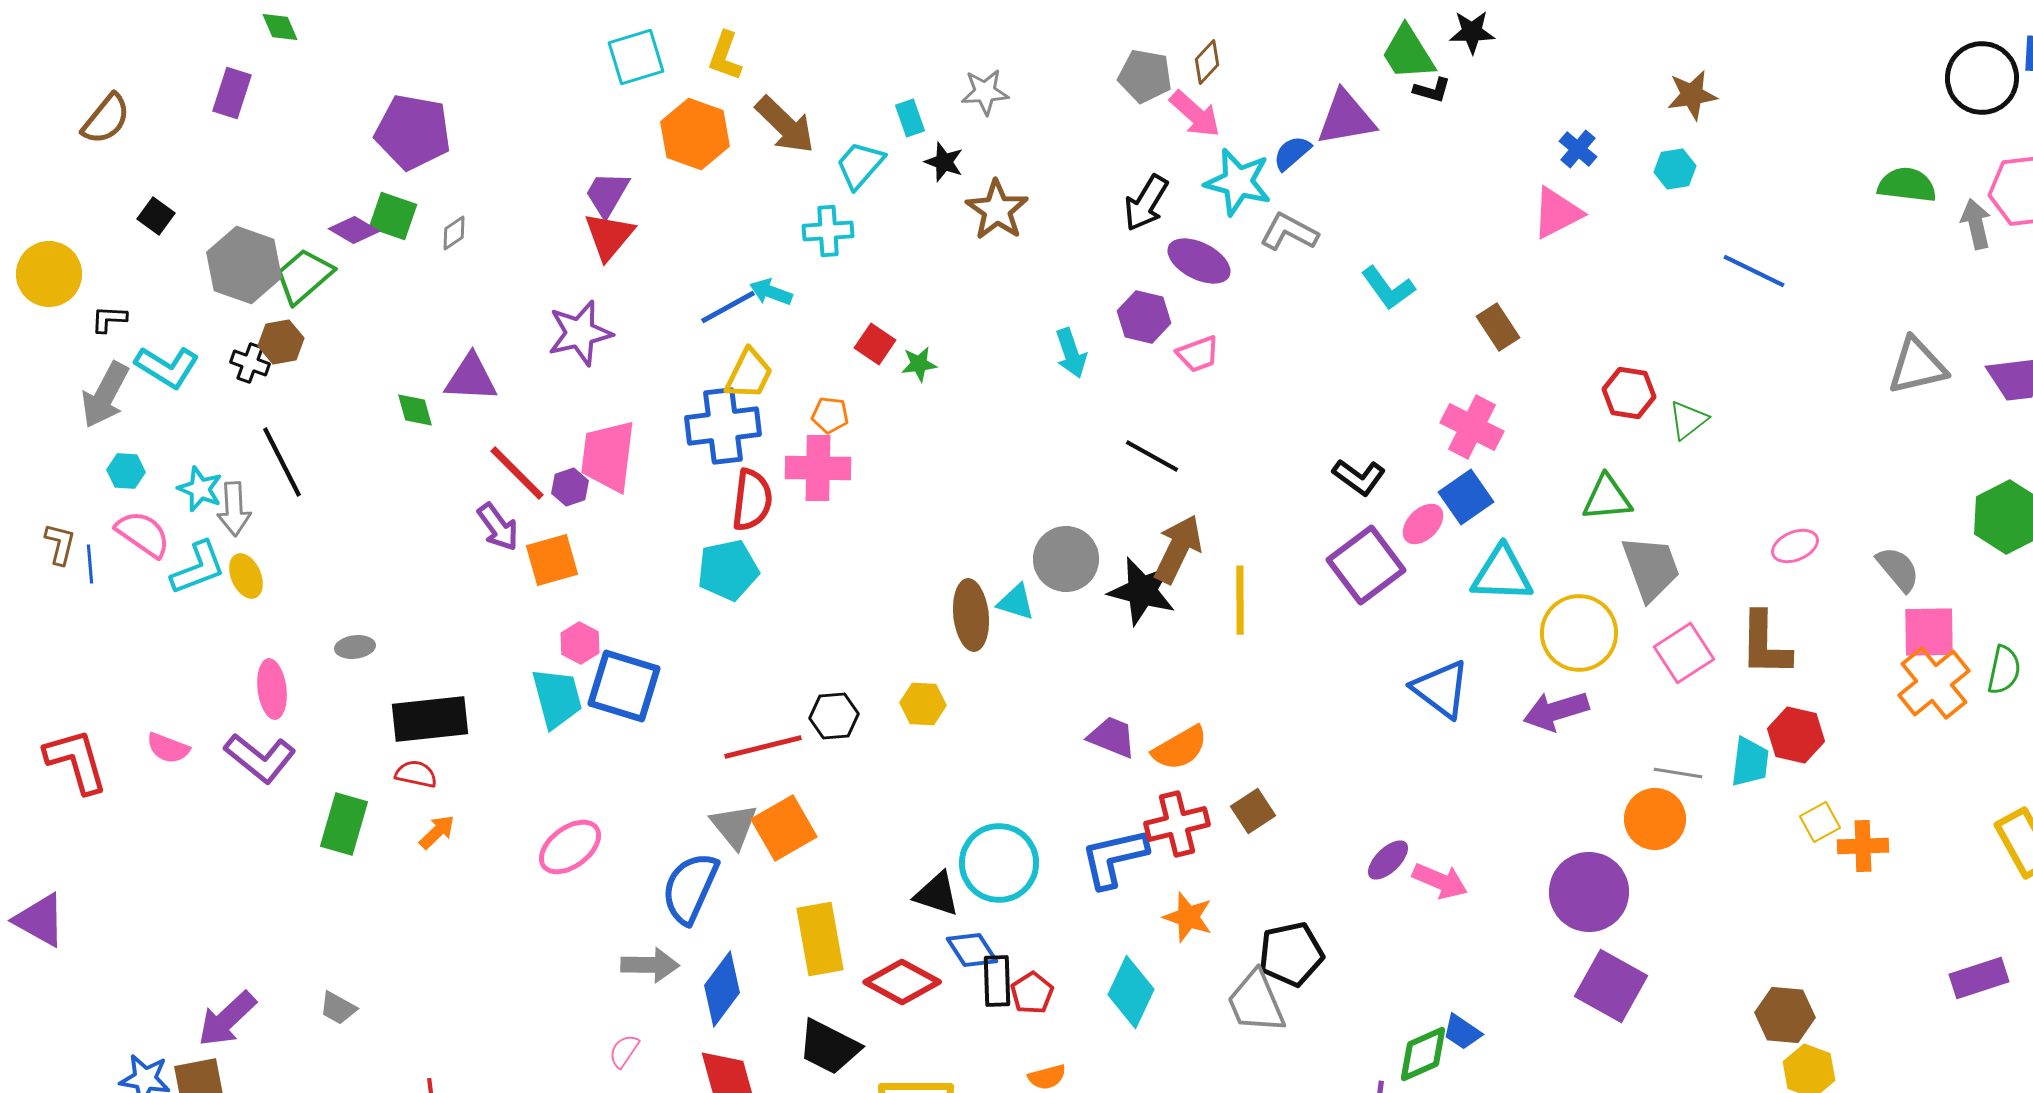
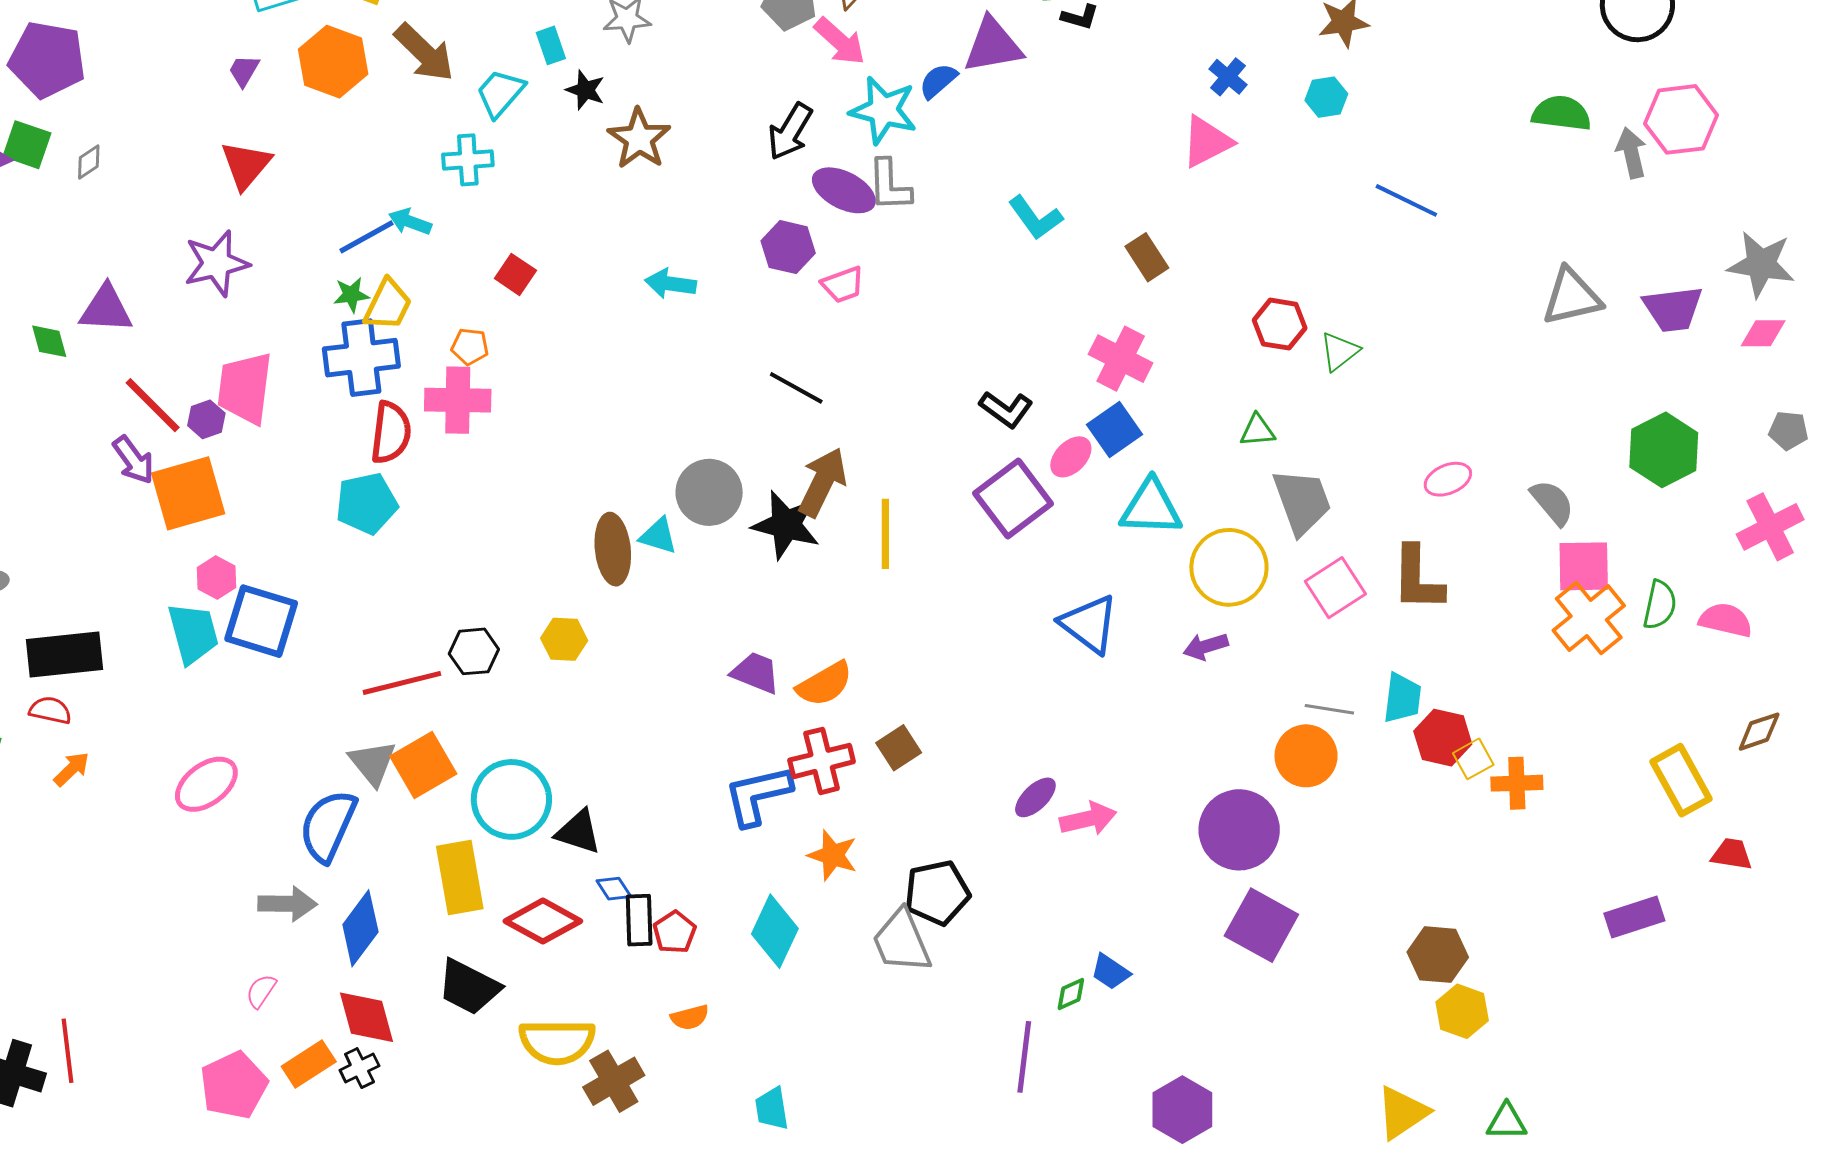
purple trapezoid: (607, 194) -> (244, 71), moved, size x0.7
gray L-shape: (1289, 232) -> (889, 185), moved, turned -120
cyan arrow: (1071, 353) -> (671, 284), moved, turned 117
green star: (919, 364) -> (351, 295), moved
green triangle: (1607, 498) -> (1257, 431), size x0.7
orange square: (552, 560) -> (188, 493), size x1.4
purple arrow: (1556, 711) -> (1206, 646), size x0.7
red hexagon: (1796, 735) -> (1443, 738), moved
cyan circle: (999, 863) -> (511, 799), moved
pink arrow: (1440, 881) -> (1088, 819), turned -36
blue diamond: (972, 950) -> (614, 889), size x0.7
green diamond: (1423, 1054) -> (1071, 994), size x0.6

